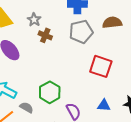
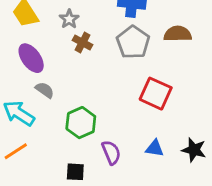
gray pentagon: (81, 32) -> (133, 42), turned -30
gray semicircle: (27, 107) -> (45, 90), moved

